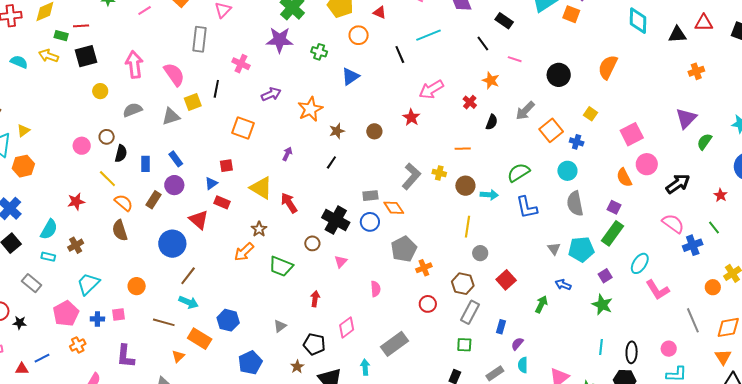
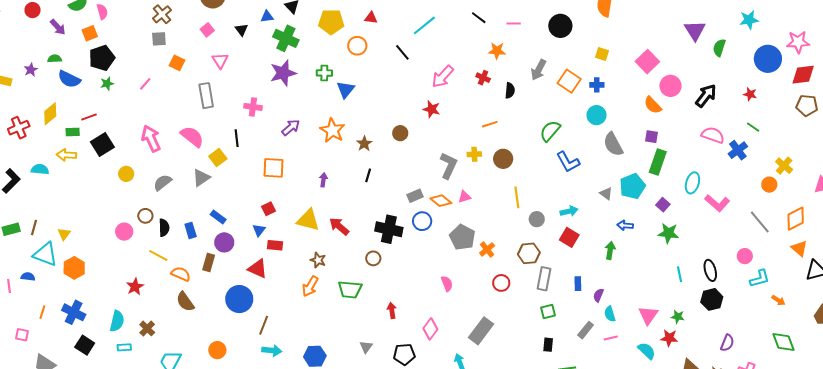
blue triangle: (350, 76) -> (346, 90), moved
cyan arrow: (489, 195) -> (569, 211), moved
pink triangle: (341, 262) -> (464, 197), moved, turned 48

